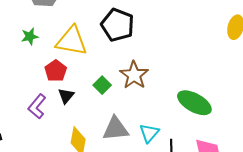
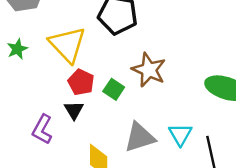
yellow triangle: (72, 41) -> (67, 45), turned 48
red pentagon: (56, 71) -> (81, 82), moved

